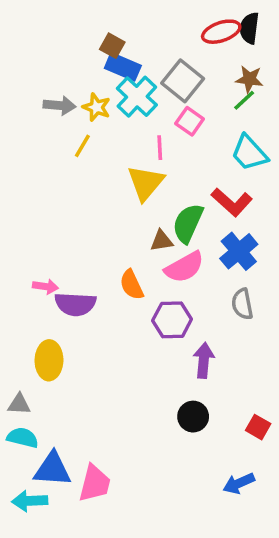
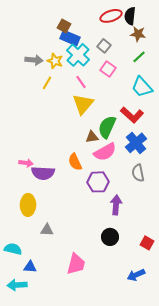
black semicircle: (249, 28) -> (130, 16), moved
red ellipse: (221, 32) -> (111, 16), moved
brown star: (249, 79) -> (138, 34), moved
gray square: (183, 81) -> (104, 46), size x0.6
pink line: (160, 148) -> (81, 82), moved, turned -32
gray triangle: (19, 404) -> (47, 230), moved
blue triangle: (52, 469) -> (30, 267), size x0.6
pink trapezoid: (95, 483) -> (76, 264), moved

